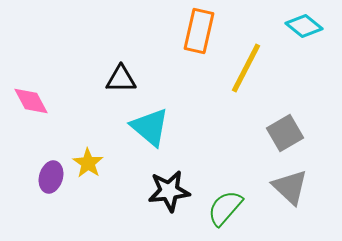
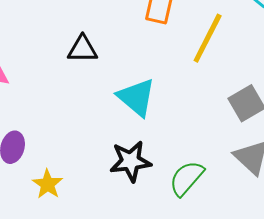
cyan triangle: (150, 127) -> (137, 97), moved
yellow star: (88, 163) -> (48, 184), moved

